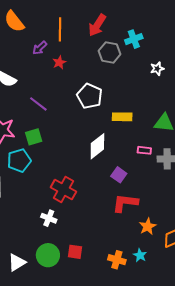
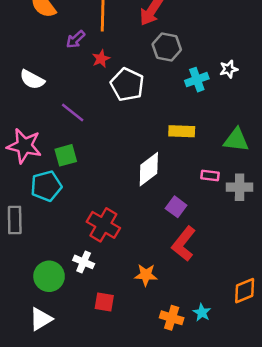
cyan cross: (134, 39) -> (197, 80), moved
white pentagon: (90, 96) -> (127, 85), moved
red L-shape: (125, 203) -> (184, 244), turned -60
orange star: (148, 226) -> (146, 275), moved, turned 30
red square: (75, 252) -> (104, 302), moved
green circle: (48, 255) -> (49, 276), moved

